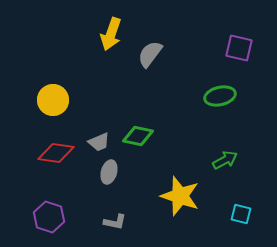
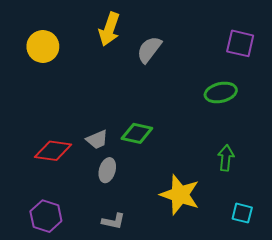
yellow circle: (53, 100) -> (43, 46), moved
green arrow: (225, 160) -> (226, 158), turned -55

